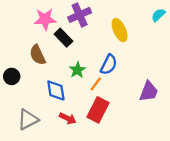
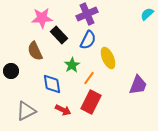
purple cross: (80, 15) -> (87, 14), moved
yellow ellipse: (120, 30) -> (108, 58), moved
blue semicircle: (109, 65) -> (88, 40), moved

